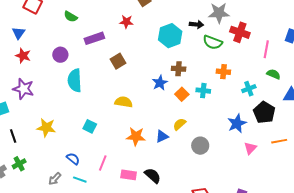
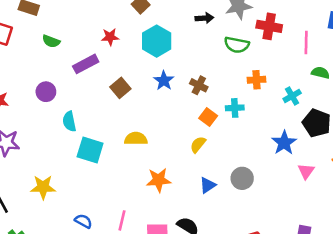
red star: (126, 22) -> (110, 37), moved
black arrow: (197, 24) -> (204, 18), moved
cyan hexagon: (170, 36) -> (157, 41), moved
brown cross: (179, 69) -> (199, 85), turned 32
cyan semicircle: (75, 80) -> (69, 121), size x0.7
blue star: (160, 83) -> (164, 81), moved
yellow semicircle: (179, 124) -> (198, 145), moved
cyan square: (90, 126) -> (90, 150), moved, size x1.5
blue triangle: (162, 136) -> (208, 185), moved

